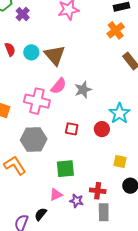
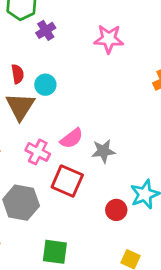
brown triangle: (55, 55) -> (20, 106), moved
pink cross: (37, 101) -> (38, 152), size x0.7
red square: (72, 129) -> (67, 181), moved, size x1.6

